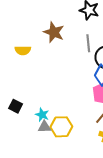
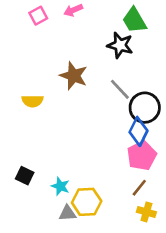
gray line: (88, 43) -> (120, 89), turned -36
gray triangle: (44, 127) -> (67, 213), moved

